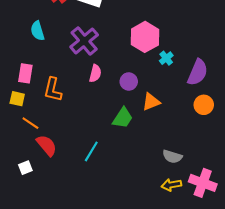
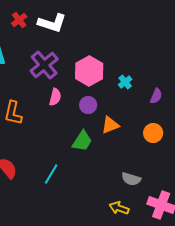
pink hexagon: (145, 37) -> (89, 71), moved
purple semicircle: (198, 72) -> (156, 96), size x0.6
orange circle: (204, 105) -> (153, 133), moved
yellow arrow: (171, 185) -> (119, 208), moved, turned 30

